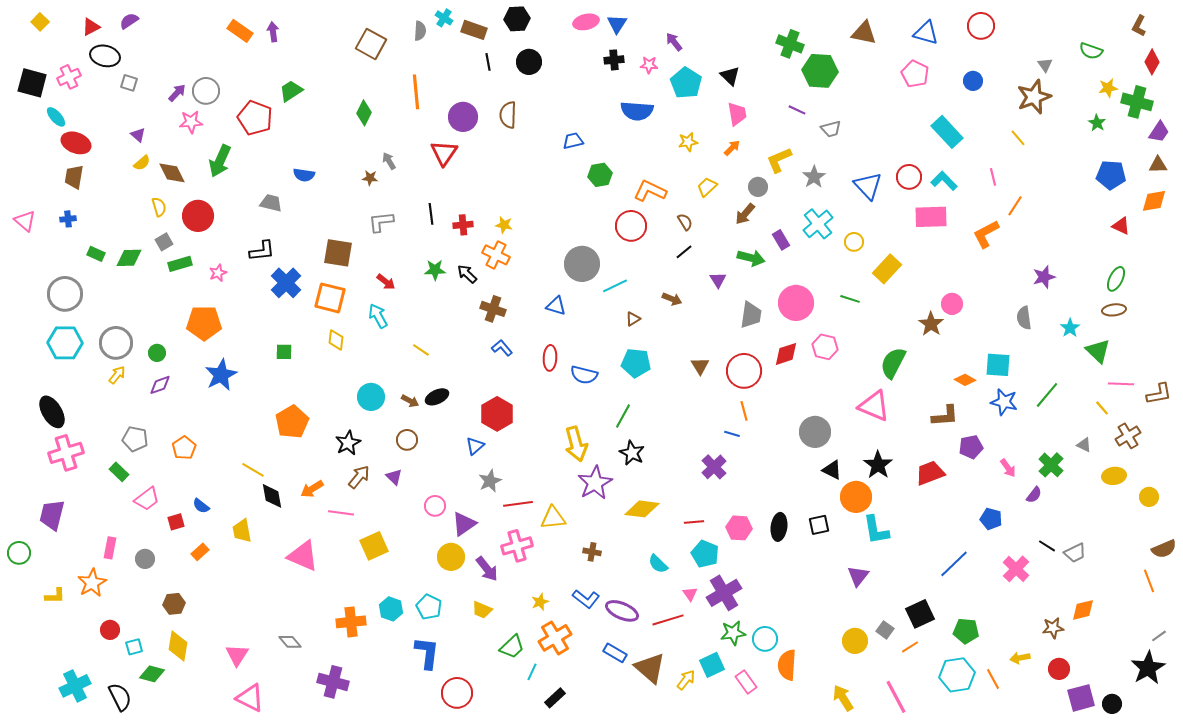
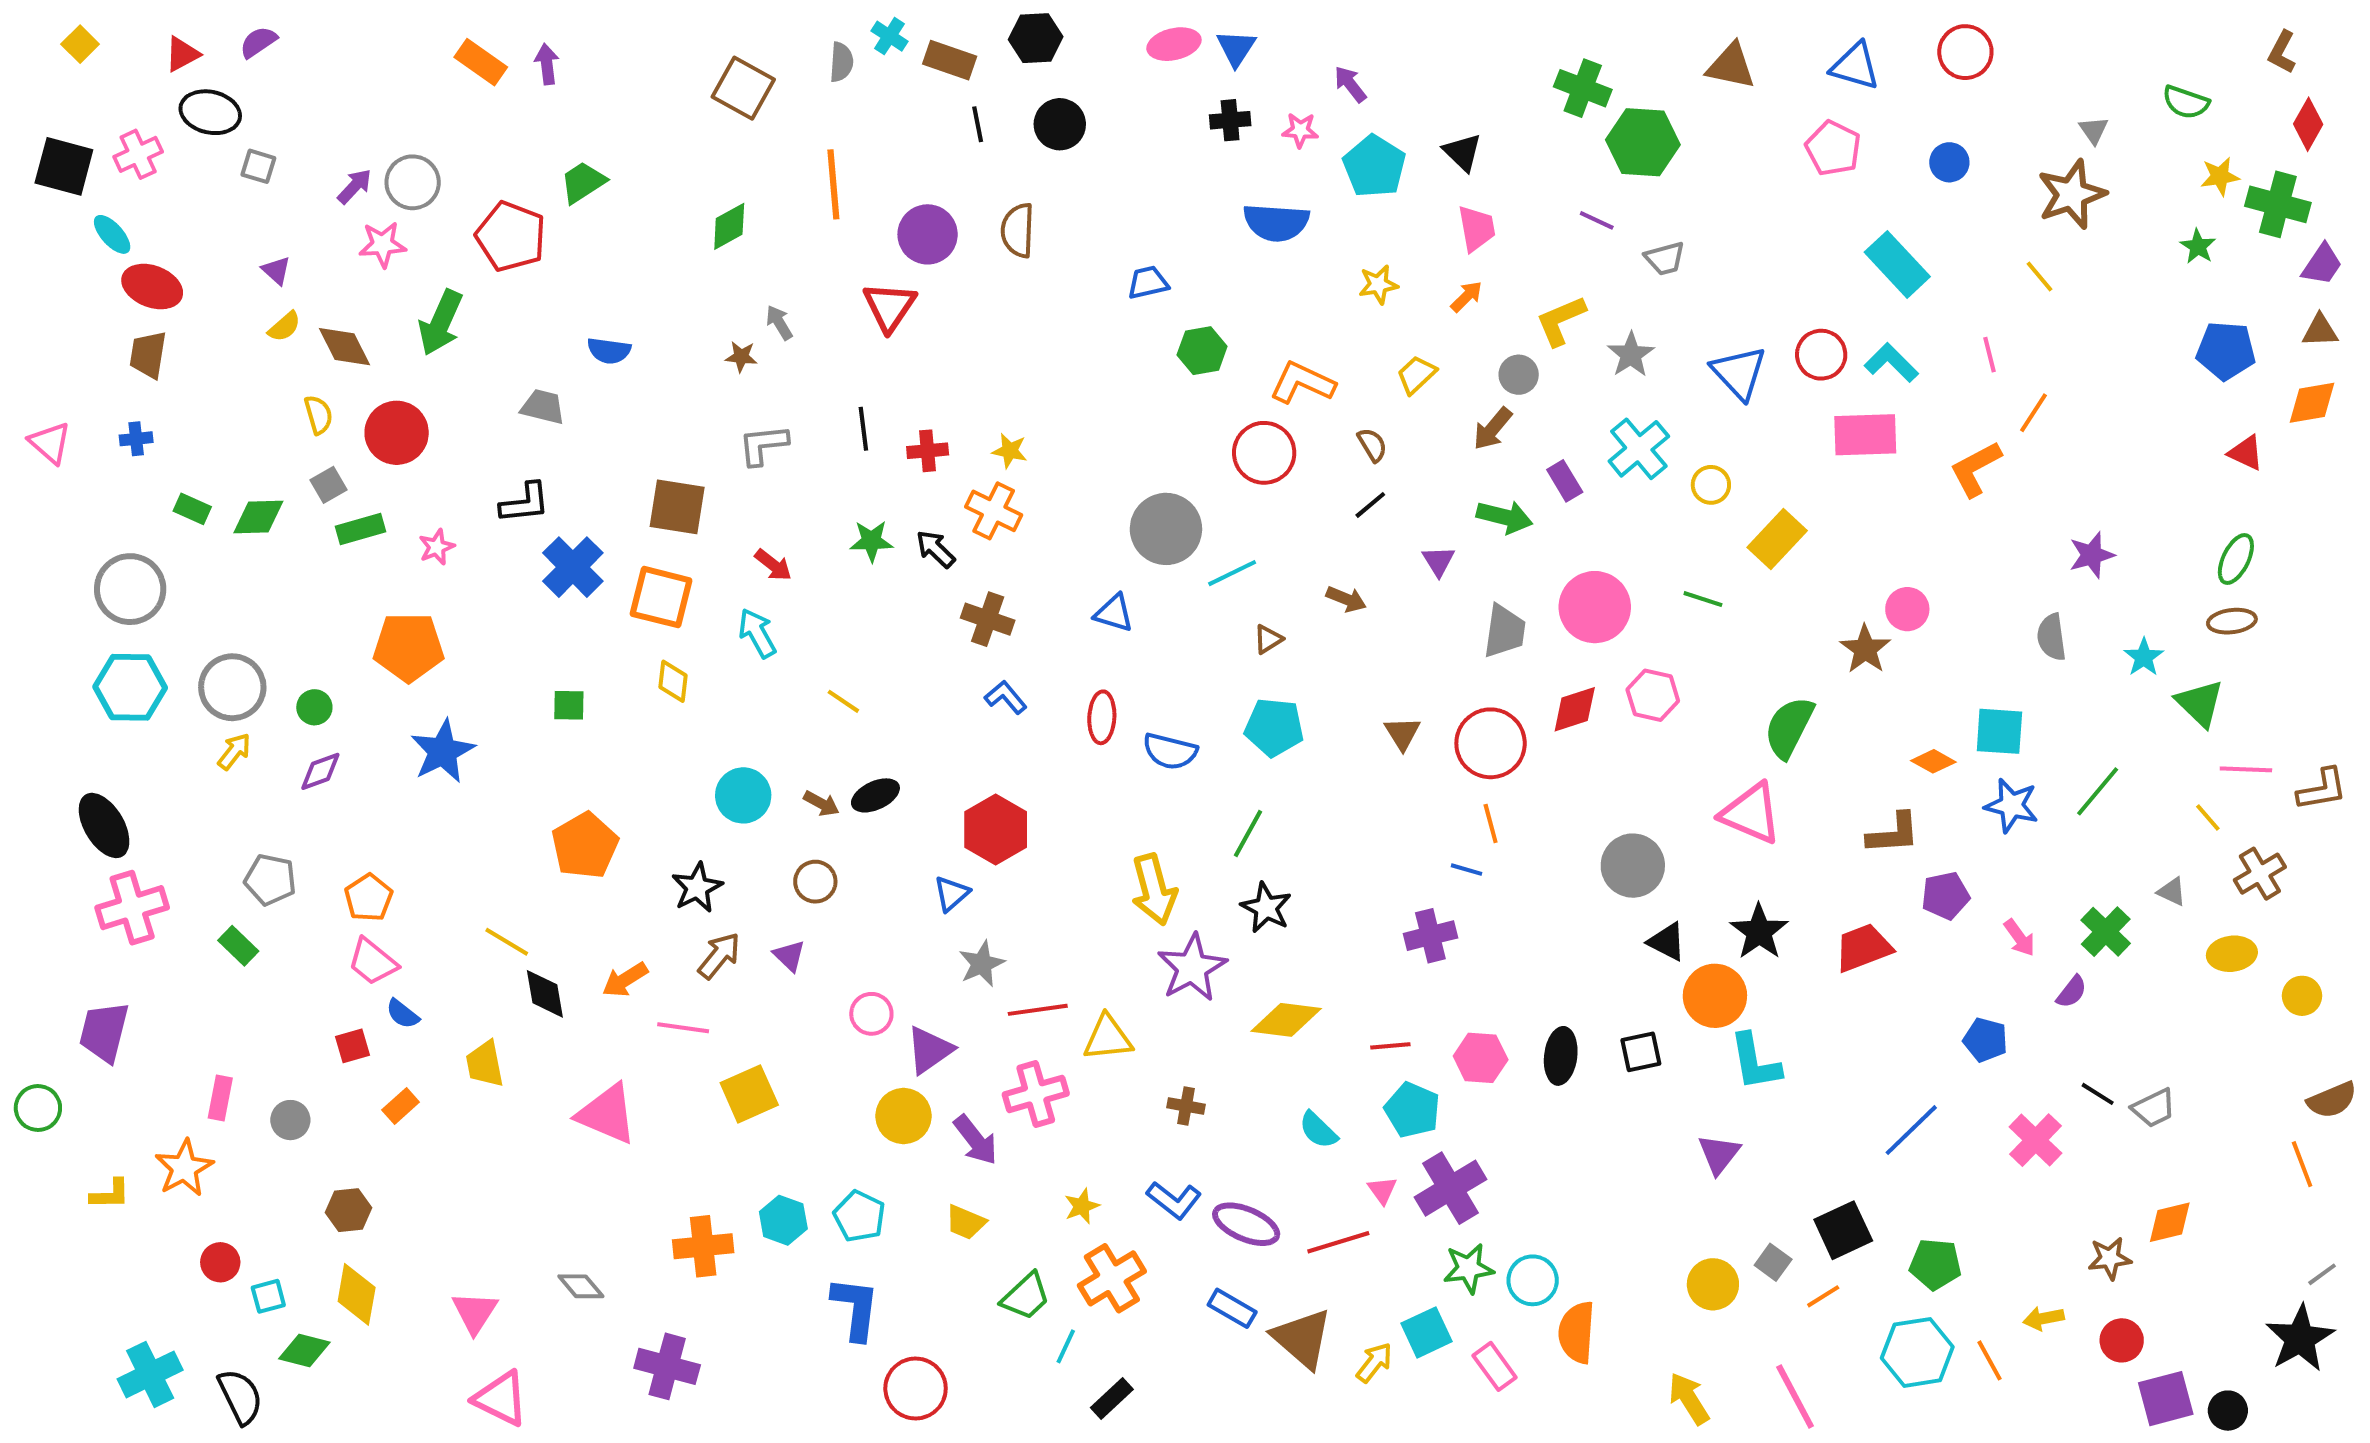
green diamond: (364, 113) -> (729, 226), turned 35
purple cross: (714, 467) -> (1430, 936), turned 30
pink trapezoid: (147, 499) -> (373, 962), moved, turned 76

